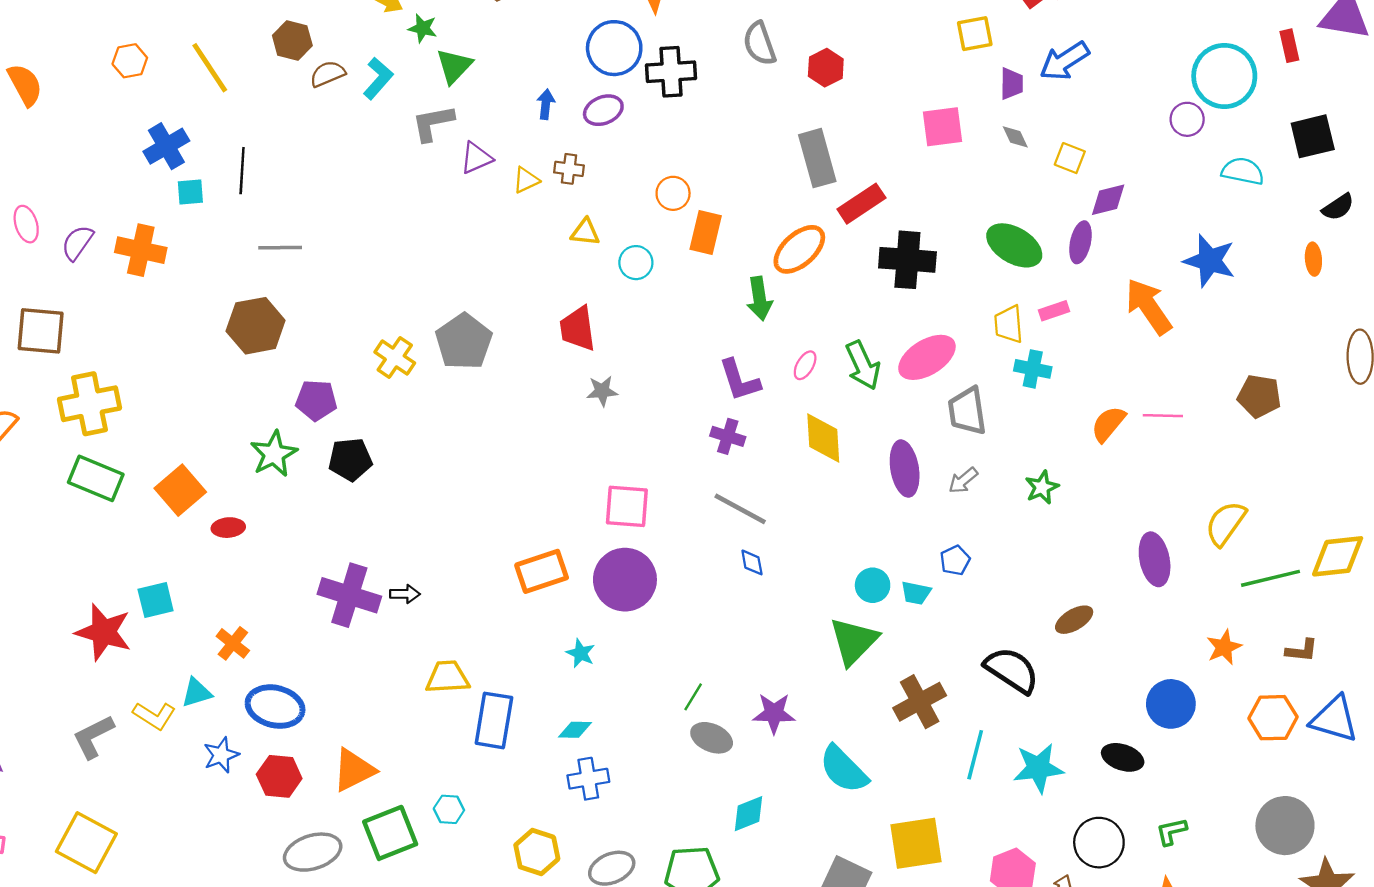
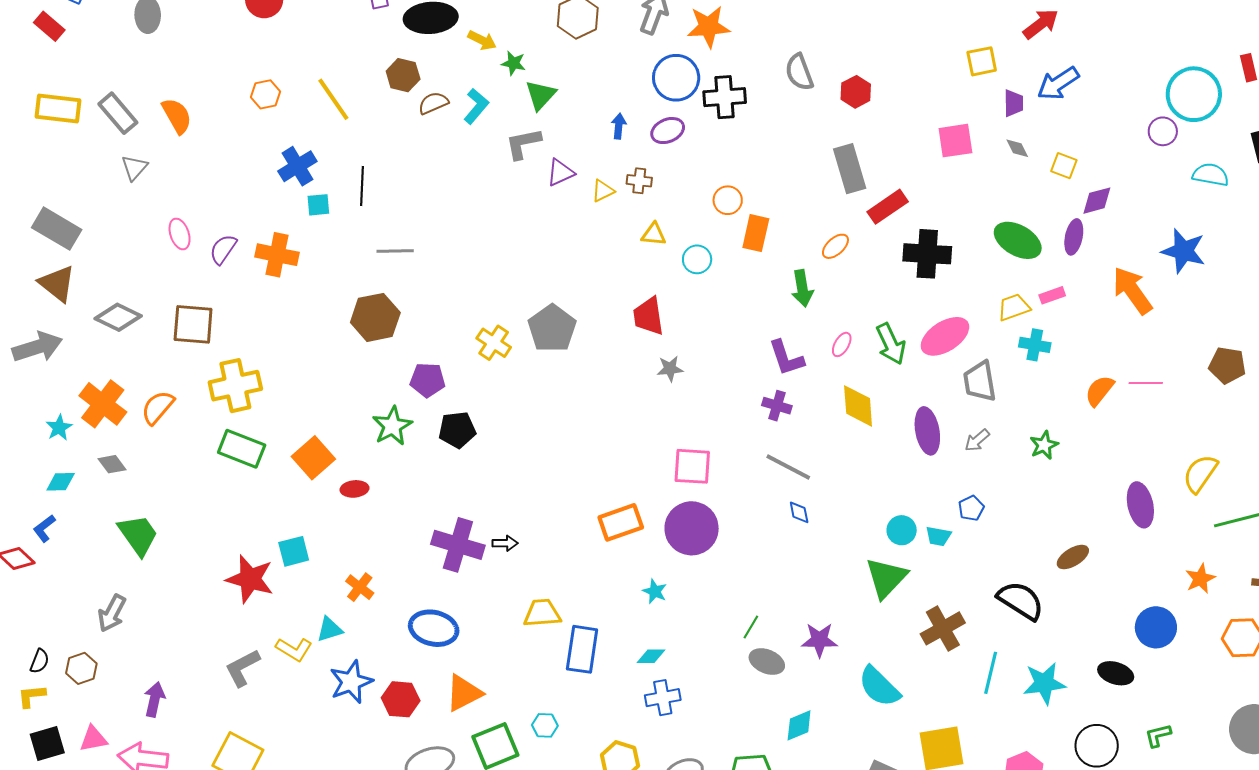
orange ellipse: (799, 249) -> (835, 246), size x0.6
yellow trapezoid: (1009, 324) -> (1014, 307), turned 76
blue ellipse: (275, 707) -> (434, 628), moved
blue star: (221, 755) -> (351, 682), size x1.4

